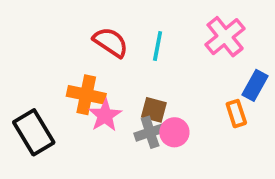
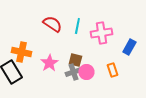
pink cross: (225, 37) -> (101, 33), moved, turned 30
orange cross: (86, 95) -> (21, 52), moved
orange rectangle: (236, 114) -> (112, 70), moved

